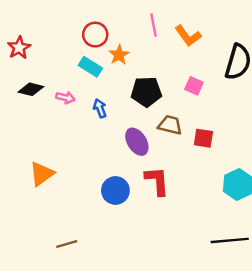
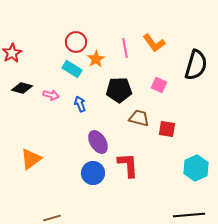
pink line: (154, 25) -> (125, 48), moved
purple ellipse: (137, 142) -> (98, 142), moved

